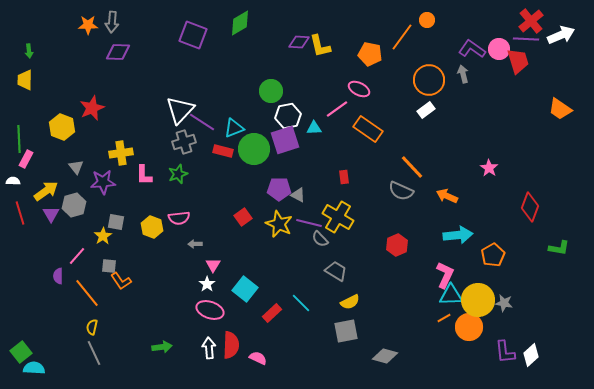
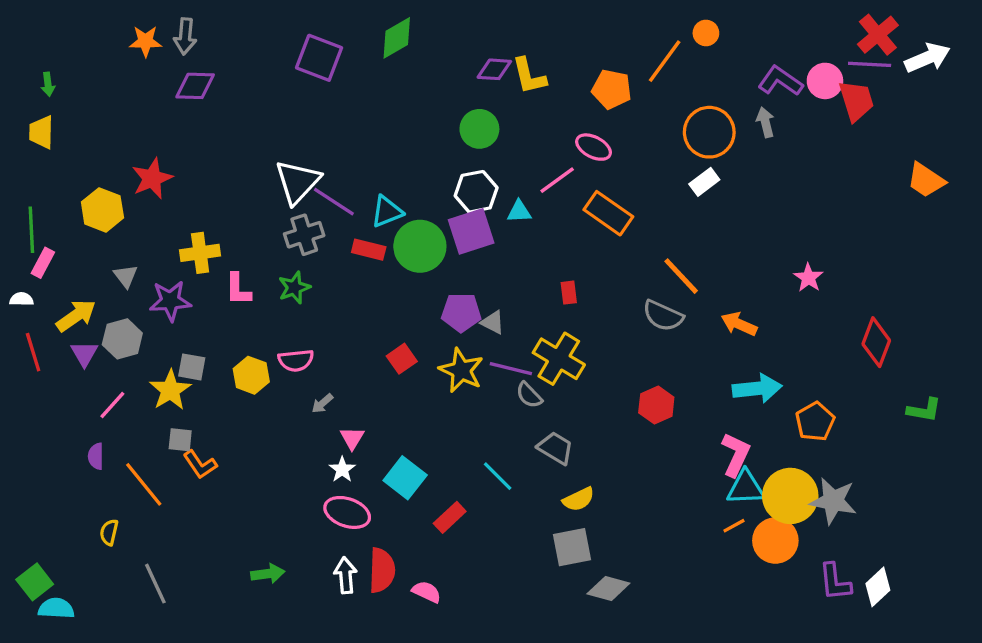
green circle: (271, 91) -> (479, 129), moved
yellow star: (103, 236) -> (170, 390), size x1.4
gray arrow: (195, 244) -> (322, 403), turned -40
pink line: (77, 256) -> (112, 405), moved
cyan line: (301, 303) -> (498, 476), moved
gray star: (504, 303) -> (833, 501), size x1.6
yellow semicircle: (92, 327) -> (109, 532), moved
gray diamond: (385, 356) -> (608, 589), moved

